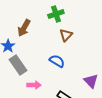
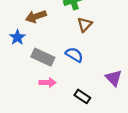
brown arrow: (24, 28) -> (36, 16), turned 42
gray rectangle: (18, 65) -> (43, 57), moved, turned -30

